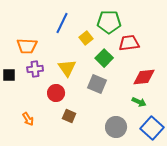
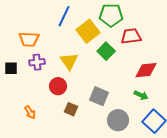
yellow square: (86, 38) -> (88, 31), size x1.6
gray square: (97, 84) -> (99, 96), moved

